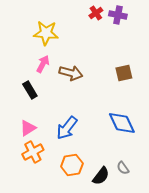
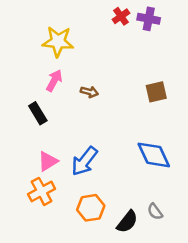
brown arrow: (71, 73) -> (89, 92), size x0.6
pink triangle: (28, 128) -> (48, 161), moved

